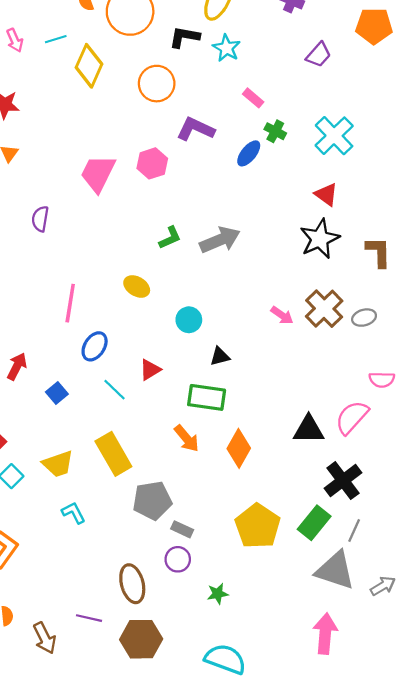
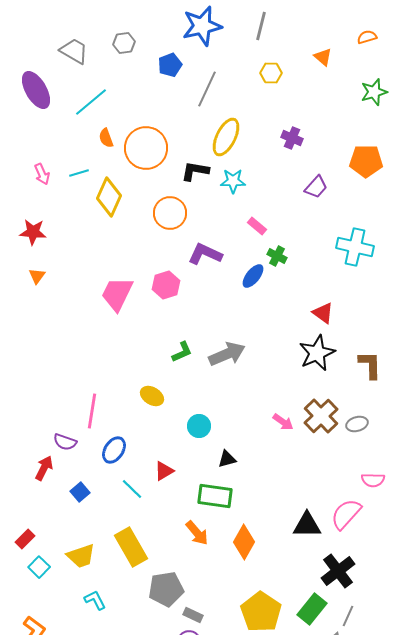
cyan star: (227, 48) -> (233, 181), turned -30
cyan cross: (334, 136) -> (355, 247), moved, turned -33
purple semicircle: (40, 219) -> (65, 442), moved, turned -80

